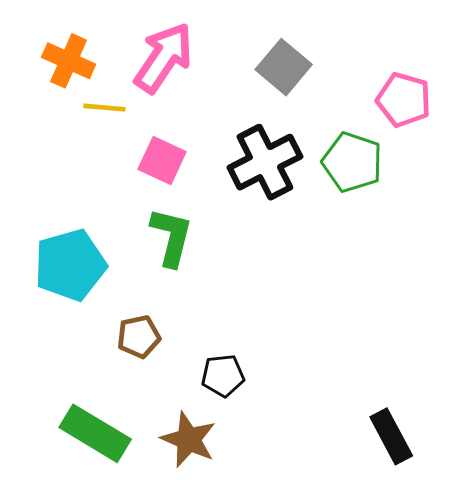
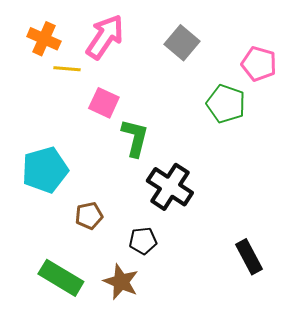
black cross: (265, 162) -> (170, 187), moved, turned -30
green L-shape: (171, 237) -> (135, 138), moved
black rectangle: (391, 436) -> (249, 257), moved

